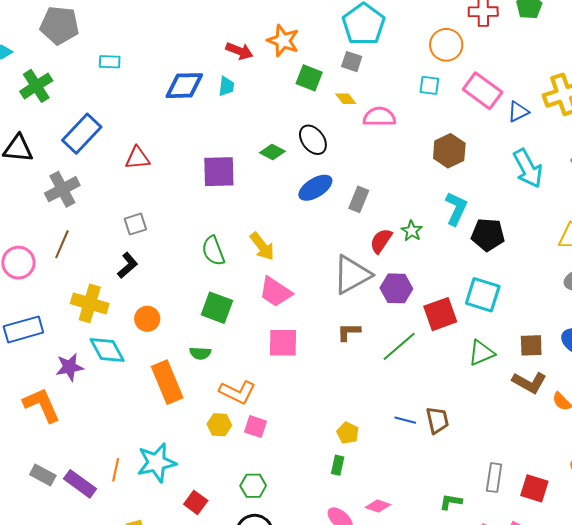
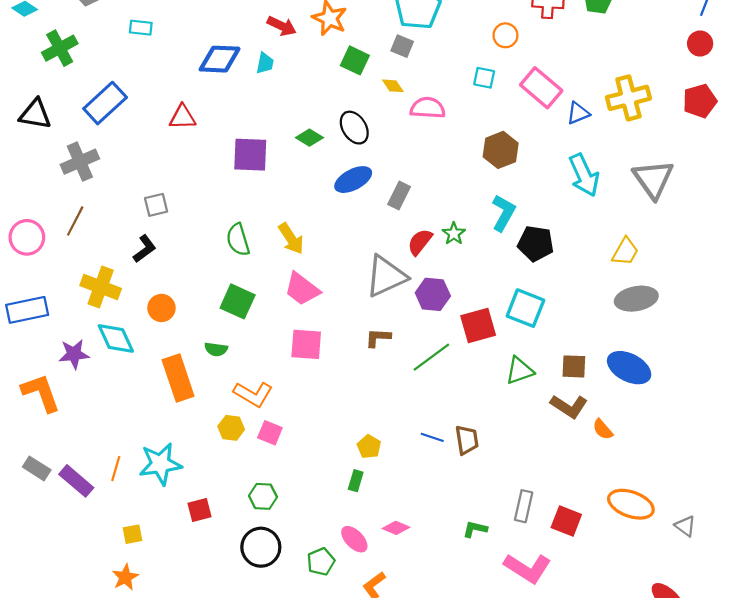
orange circle: (446, 45) -> (505, 35), size x0.7
red triangle: (137, 158) -> (182, 117), moved
red square: (196, 502) -> (200, 510), turned 35

